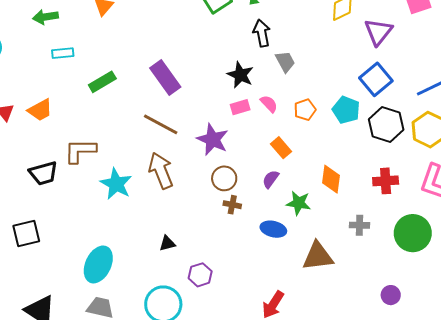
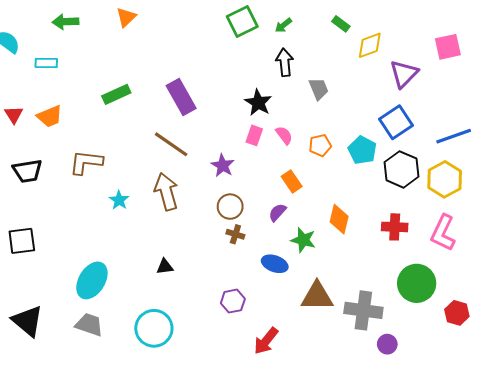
cyan rectangle: (63, 53) -> (46, 63), moved
gray trapezoid: (285, 62) -> (319, 89), moved
pink rectangle: (240, 107) -> (254, 135), turned -60
purple star: (213, 139) -> (223, 165), size x0.7
black trapezoid: (43, 173) -> (27, 171), moved
cyan star: (116, 184) -> (119, 200), size x0.6
gray cross: (359, 225) -> (363, 310), moved, size x1.8
purple hexagon: (200, 275) -> (233, 301), moved

